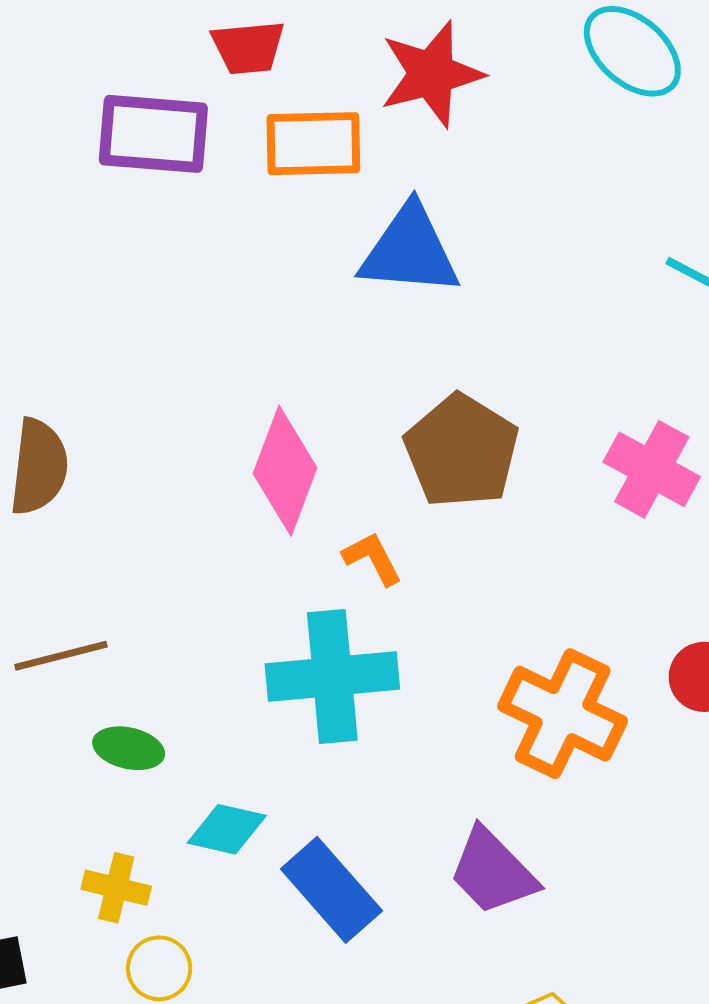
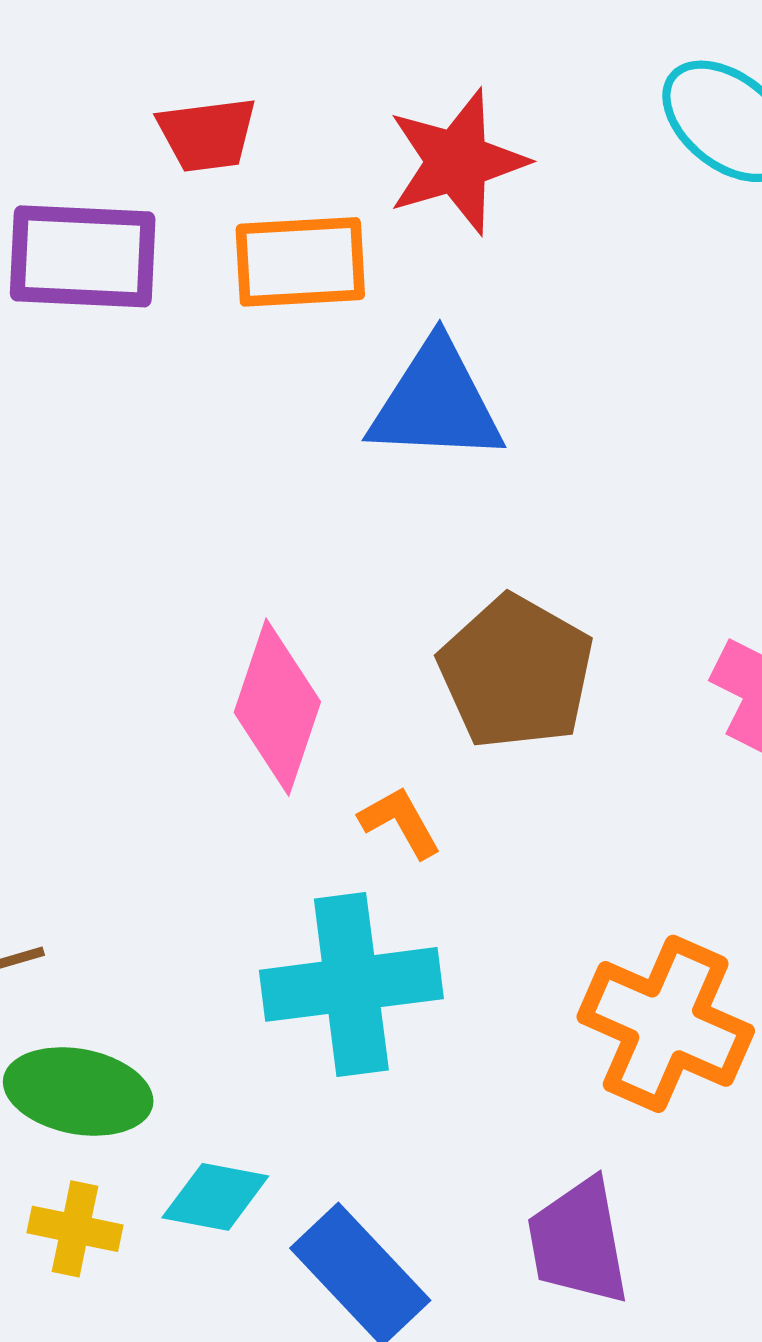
green ellipse: (129, 748) -> (78, 1091), size x1.5
purple trapezoid: (493, 872) -> (578, 1242), turned 36
yellow cross: (116, 888) -> (75, 1229), moved

